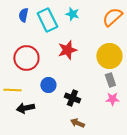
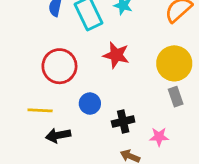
red star: (67, 50) -> (116, 55), turned 30
black cross: (72, 98) -> (123, 121), turned -35
pink star: (112, 99) -> (159, 137), moved

